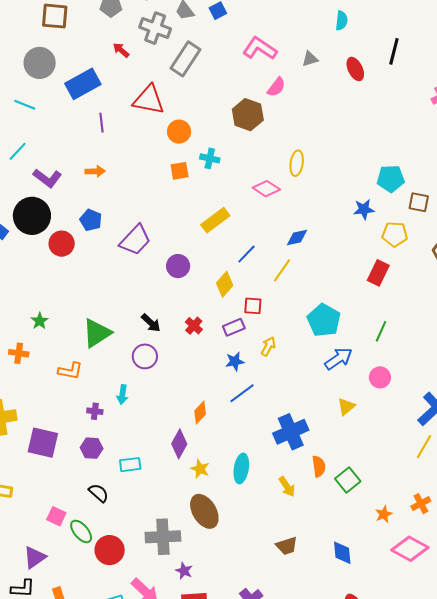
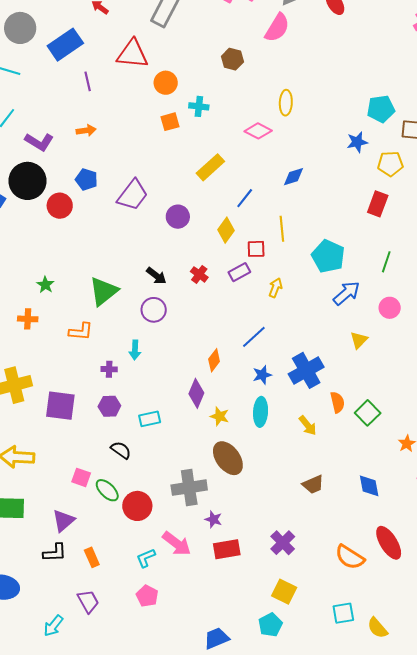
pink semicircle: (276, 87) -> (277, 28), moved, size x1.4
brown hexagon: (248, 115) -> (232, 59), size x0.7
yellow line: (282, 270) -> (282, 229), moved, turned -35
blue star: (235, 361) -> (262, 375), moved

